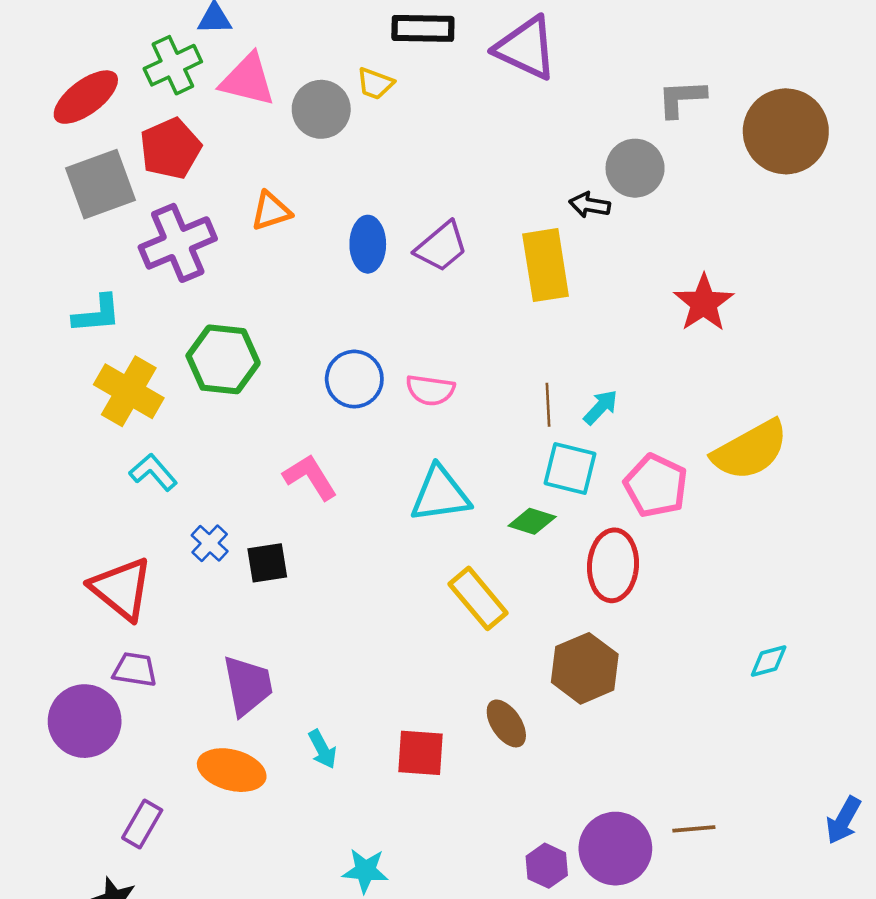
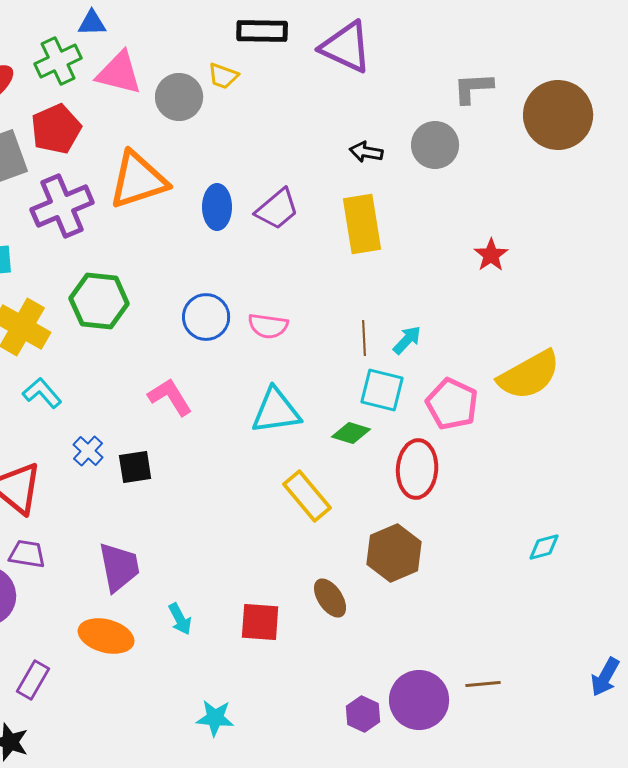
black arrow: (590, 205) -> (366, 152), moved
orange triangle: (271, 211) -> (138, 180), size x1.8
red star: (704, 303) -> (491, 255), size x0.7

